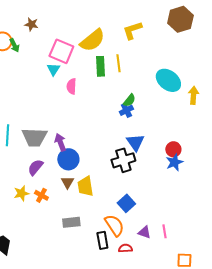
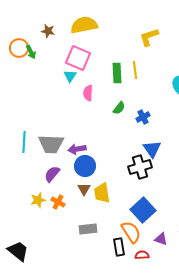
yellow semicircle: (92, 40) -> (84, 25), moved, turned -152
green semicircle: (129, 100) -> (119, 108), moved
purple arrow: (60, 142) -> (77, 149), turned -78
blue square: (126, 203) -> (143, 210), size x1.4

